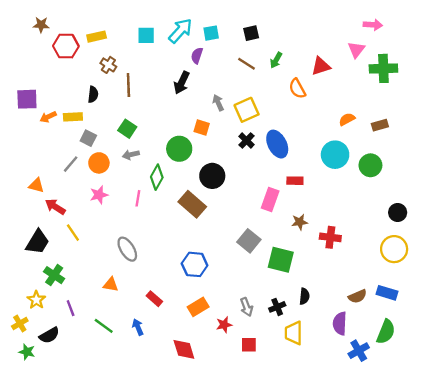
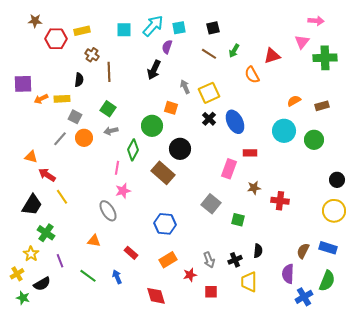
pink star: (99, 195) -> (123, 191), moved
green square: (281, 260) -> (238, 220), size x0.6
brown semicircle: (357, 296) -> (303, 251), turned 140

